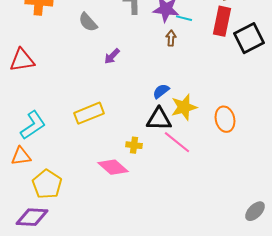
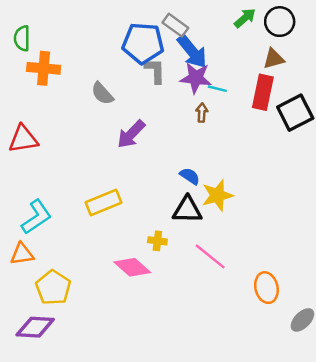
purple arrow: (112, 56) -> (131, 134), size x1.5
blue semicircle: (161, 91) -> (190, 176), turned 72
orange ellipse: (225, 119) -> (266, 288), moved
pink line: (177, 142) -> (210, 256), moved

